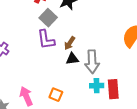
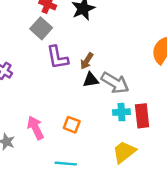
gray square: (48, 18) -> (41, 28), moved
gray arrow: (92, 62) -> (115, 83), turned -55

